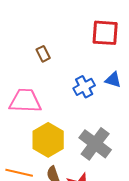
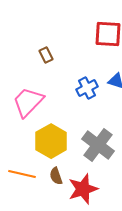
pink trapezoid: (25, 101) -> (28, 102), turned -48

